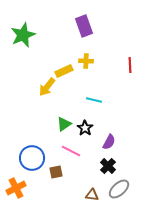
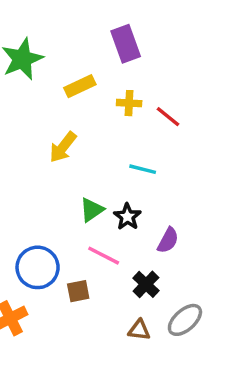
red line: (130, 65) -> (168, 117), moved, turned -49
yellow rectangle: (64, 71) -> (80, 86), moved
black cross: (108, 166) -> (146, 284), moved

